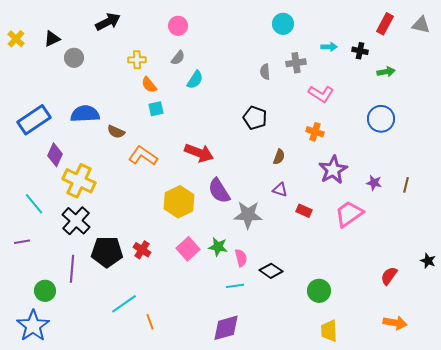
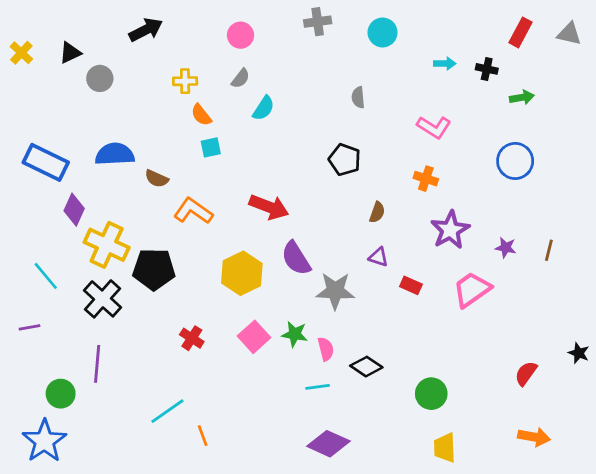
gray cross: (296, 63) -> (318, 22), moved
blue rectangle: (34, 120) -> (46, 162), turned 60
black pentagon: (107, 252) -> (154, 269), moved
purple diamond: (226, 328) -> (328, 444), moved, turned 40

